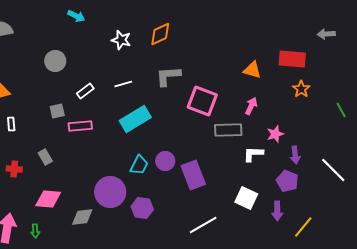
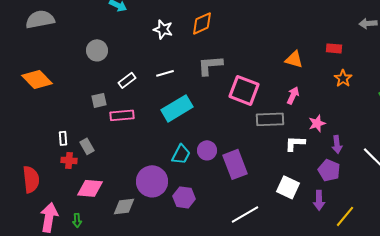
red rectangle: (292, 59) -> (334, 48), size x0.6
white rectangle: (11, 124) -> (63, 138), moved
red cross: (14, 169) -> (69, 160), moved

